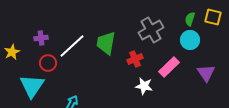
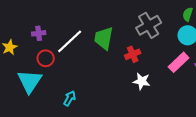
pink rectangle: (169, 67) -> (179, 62), moved

